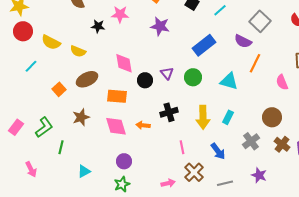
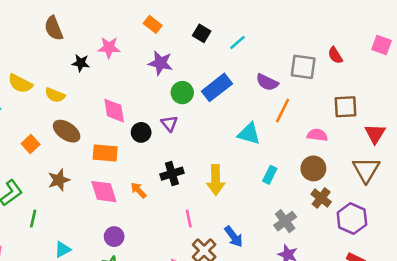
gray square: (260, 21) -> (303, 67), moved, turned -35
green circle: (193, 77) -> (182, 93), moved
brown ellipse: (87, 79) -> (67, 131), turned 60
pink semicircle: (282, 82) -> (317, 135), turned 119
cyan rectangle: (228, 117) -> (270, 175), moved
brown circle: (272, 117) -> (313, 168), moved
orange arrow: (143, 125) -> (139, 190), turned 40
gray cross: (251, 141) -> (285, 221), moved
brown cross: (282, 144) -> (321, 198), moved
blue arrow: (218, 151) -> (234, 237), moved

